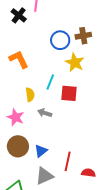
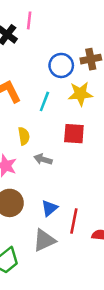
yellow star: (75, 63) -> (80, 94), turned -30
cyan line: (50, 82) -> (44, 101), moved
blue triangle: (41, 151) -> (49, 208), moved

